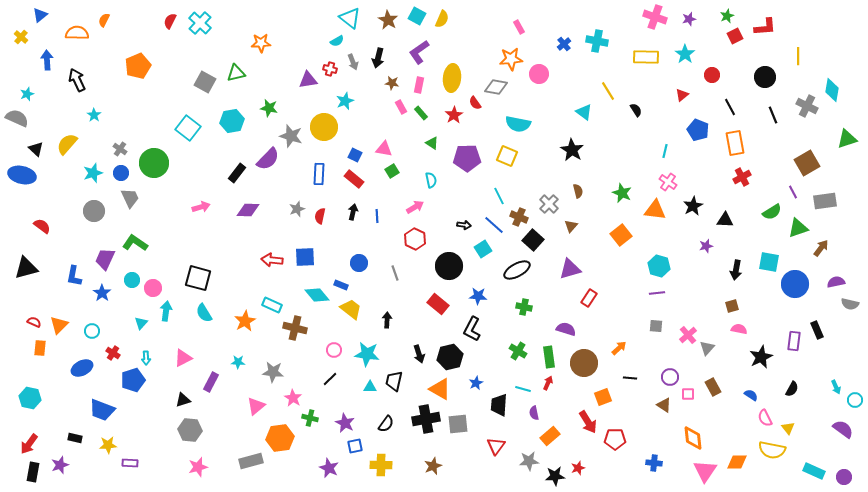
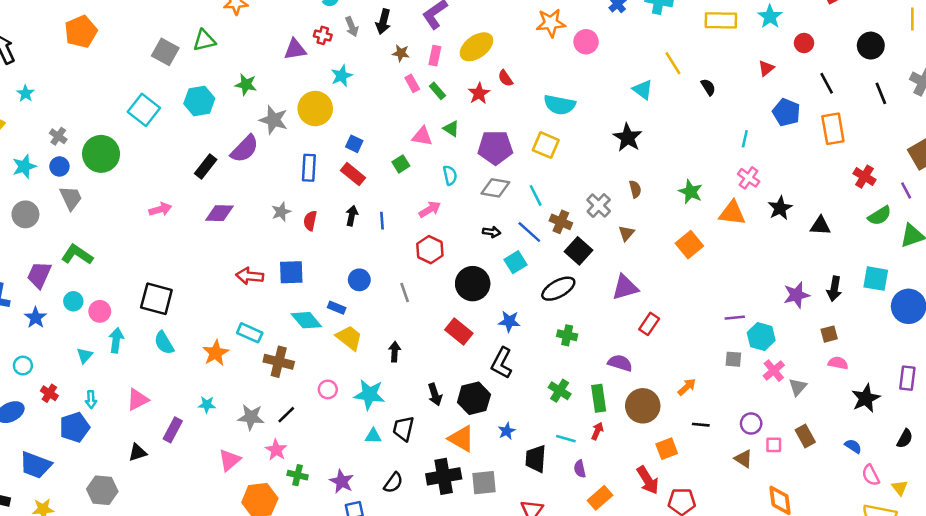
yellow ellipse: (452, 78) -> (476, 47), turned 48
gray diamond: (496, 87) -> (495, 188), moved
pink triangle: (384, 149) -> (422, 136), moved
red cross: (742, 177) -> (864, 177), moved, turned -30
purple star: (706, 246) -> (796, 295), moved, size x1.5
cyan hexagon: (659, 266) -> (761, 337), moved
black line: (330, 379) -> (286, 415), moved
gray hexagon: (190, 430) -> (102, 490), moved

